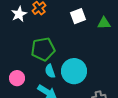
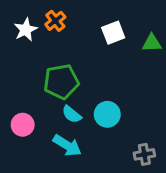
cyan semicircle: (50, 71) -> (72, 114), turned -32
cyan circle: (74, 71) -> (107, 114), size x0.7

